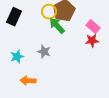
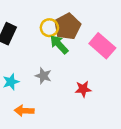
pink rectangle: (93, 27) -> (102, 46), size x1.5
red star: (92, 41) -> (83, 89), moved

